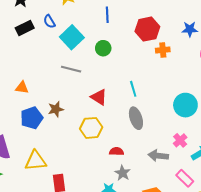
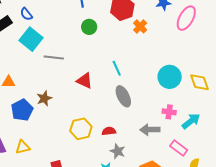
cyan square: (72, 37) -> (31, 39), moved
green circle: (103, 48) -> (89, 27), moved
orange cross: (163, 50) -> (140, 26), turned -32
yellow hexagon: (91, 128) -> (81, 129), moved
pink cross: (180, 140) -> (169, 112), turned -32
yellow triangle: (36, 161) -> (23, 147), moved, size x0.7

